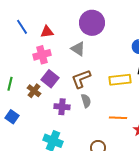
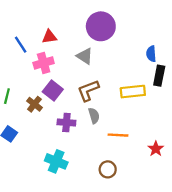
blue line: (22, 27) -> (21, 45), moved
orange line: (118, 118) -> (118, 135), moved

